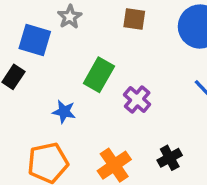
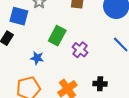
black cross: (170, 158) -> (100, 84), turned 32

